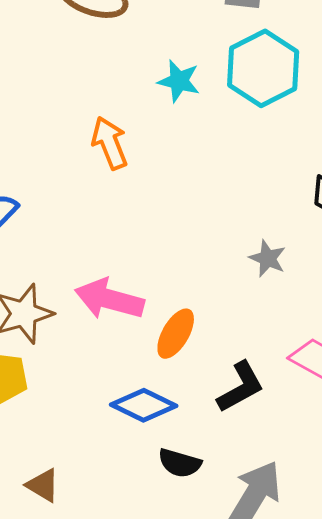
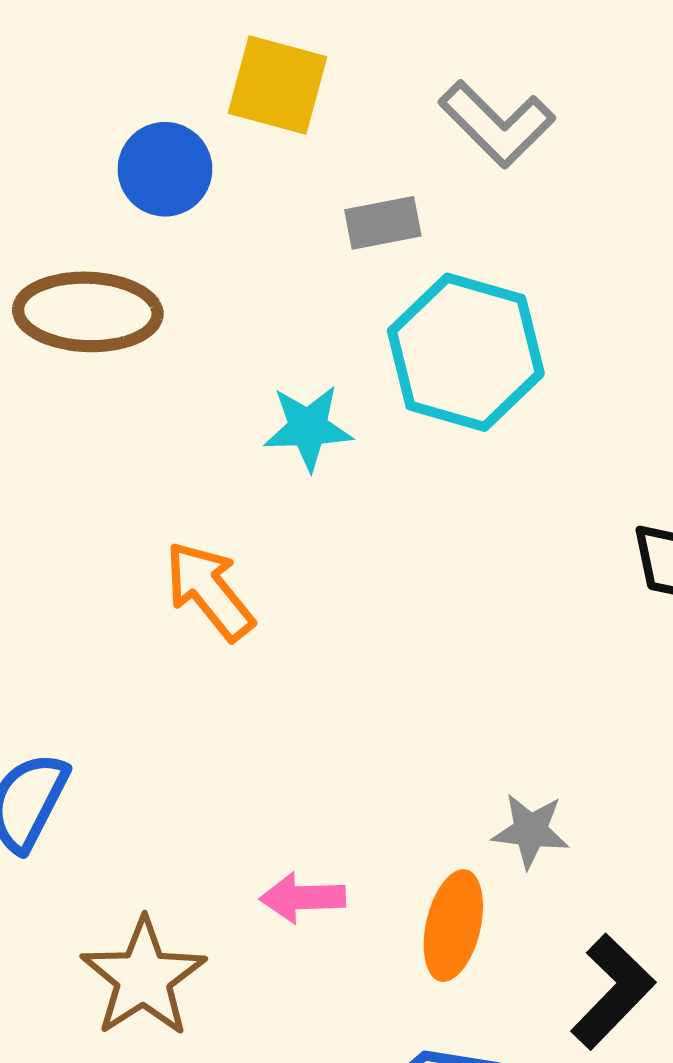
gray star: (268, 258) -> (531, 831), moved
pink arrow: (109, 299) -> (303, 898), size x0.6

